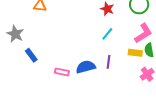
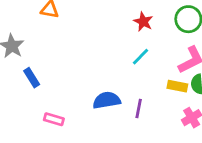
purple line: (109, 62) -> (139, 108), moved
pink rectangle: (62, 72) -> (54, 119), moved

